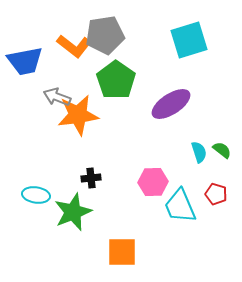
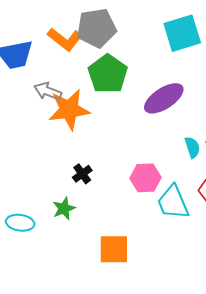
black cross: (91, 178) -> (82, 174), turned -30
cyan ellipse: (36, 195) -> (20, 223), moved
green star: (73, 212) -> (64, 208), size x0.6

